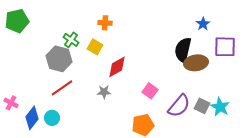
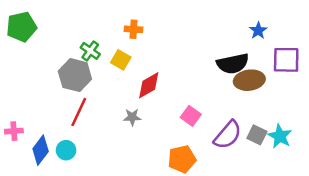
black semicircle: (183, 50) -> (233, 64), turned -115
red line: (62, 88) -> (79, 112), turned -30
pink cross: (11, 103) -> (14, 131), turned -32

